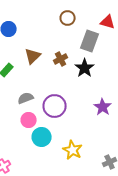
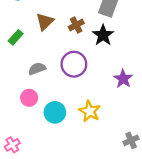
purple circle: (55, 106) -> (74, 64), moved
pink circle: (29, 120) -> (29, 98), moved
yellow star: (73, 150) -> (90, 111), moved

